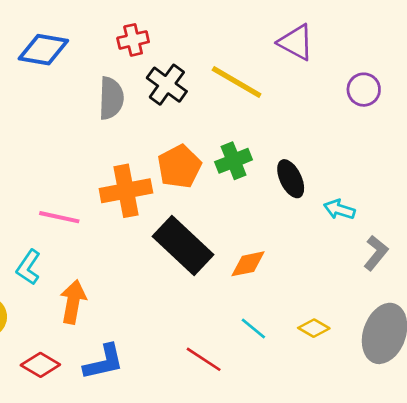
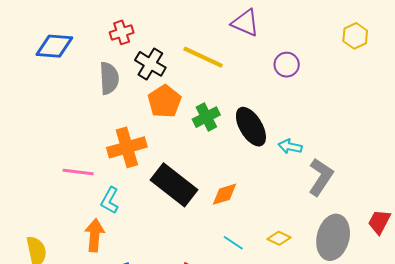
purple circle: (364, 90) -> (287, 65), moved
orange pentagon: (179, 167) -> (164, 101), moved
black ellipse: (291, 179) -> (251, 127), size x1.4
gray L-shape: (376, 253) -> (321, 177), size x1.4
cyan L-shape: (28, 267) -> (110, 200), moved

